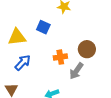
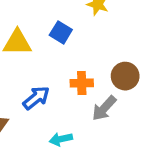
blue arrow: (23, 63) -> (36, 98), moved

